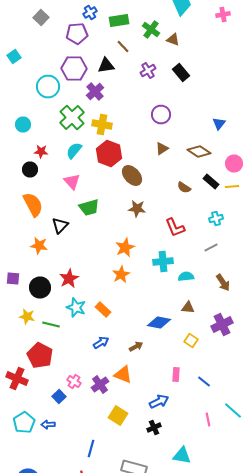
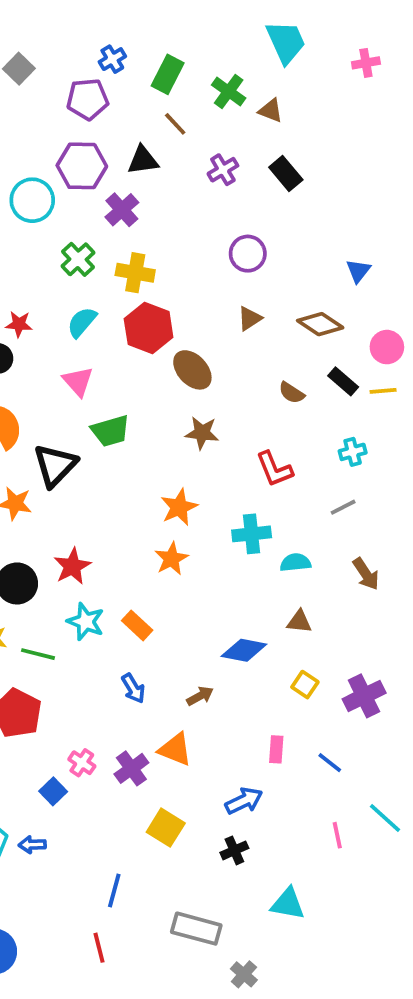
green rectangle: (119, 20) -> (168, 74), turned -54
green cross: (72, 118) -> (78, 259), size x0.7
black triangle: (60, 226) -> (55, 465), size x1.4
purple cross: (222, 324) -> (364, 696), moved
blue arrow: (101, 342) -> (133, 688), turned 91

